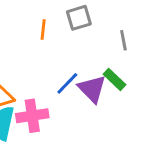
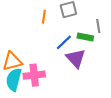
green rectangle: (114, 79) -> (85, 37), moved, turned -35
blue line: (67, 83) -> (64, 42), moved

